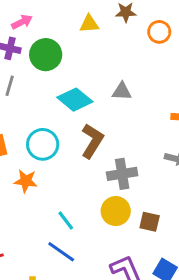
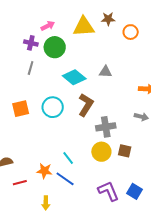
pink arrow: (22, 22) -> (48, 26), moved
yellow triangle: (89, 24) -> (84, 27), size x1.6
orange star: (26, 181) -> (44, 171), moved
brown square: (150, 222) -> (125, 151), moved

